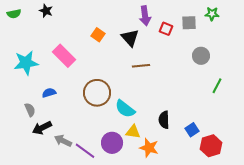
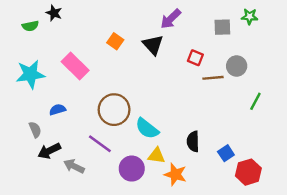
green semicircle: (14, 14) -> (30, 26), moved
purple arrow: (145, 16) -> (171, 19), turned 54
red square: (166, 29) -> (195, 58), moved
brown line: (141, 66) -> (213, 78), moved
purple line: (85, 151) -> (100, 144), moved

